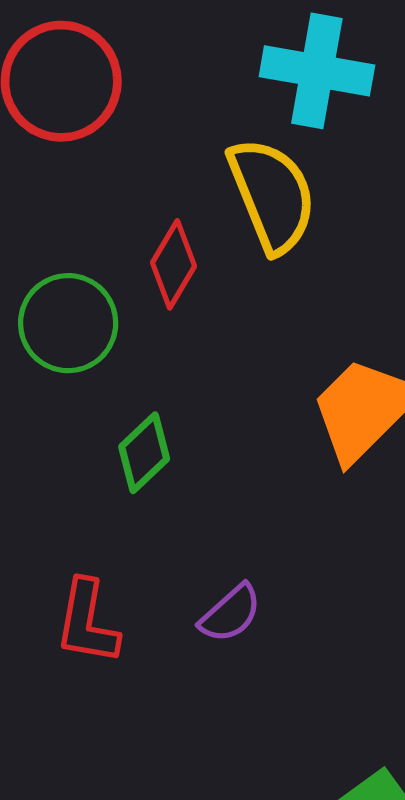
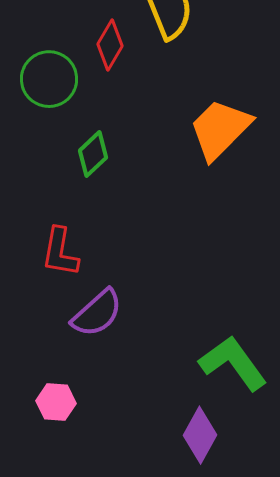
purple semicircle: (231, 613) -> (97, 313), moved, size x1.4

